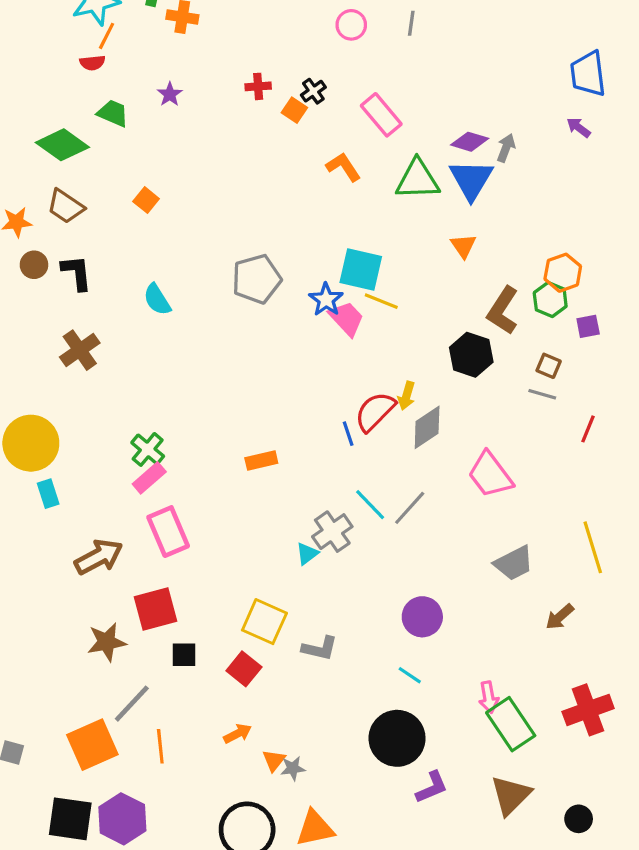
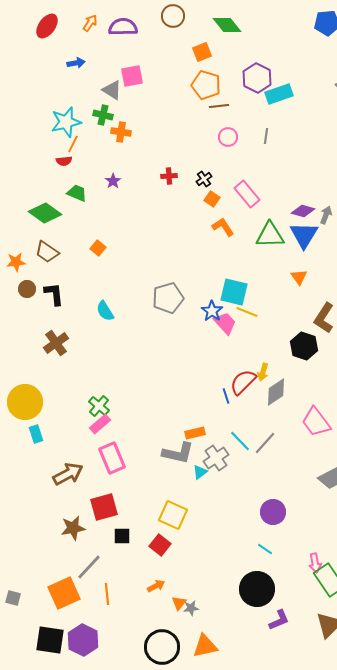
orange square: (294, 110) -> (212, 199), moved
orange rectangle: (261, 461) -> (195, 433), moved
gray L-shape: (320, 648) -> (178, 453), moved, size x1.4

